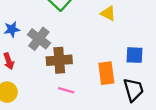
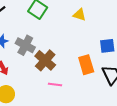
brown cross: (59, 60) -> (45, 60), turned -35

